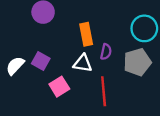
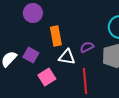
orange rectangle: (86, 34) -> (56, 36), moved
purple semicircle: (106, 52) -> (87, 47), turned -128

